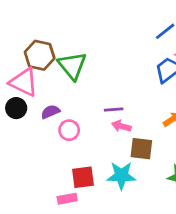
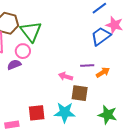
purple line: (114, 109) -> (87, 66), moved
pink circle: (69, 130) -> (23, 51), moved
pink rectangle: (67, 199) -> (12, 125), moved

